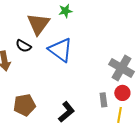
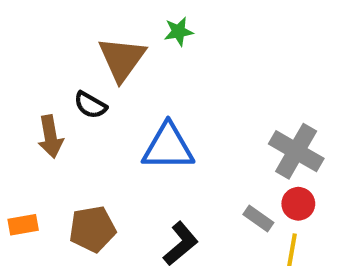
blue triangle: (60, 50) -> (168, 147), moved, turned -36
gray rectangle: (103, 100) -> (258, 218), turned -48

